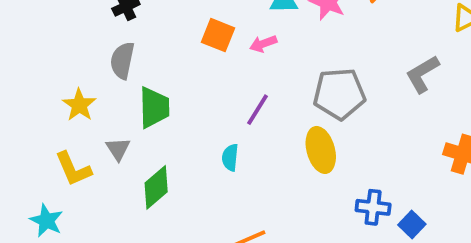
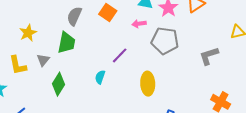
pink arrow: (263, 44) -> (139, 24), moved
gray semicircle: (122, 60) -> (74, 16), moved
gray pentagon: (339, 94) -> (165, 41), moved
green diamond: (156, 187) -> (58, 84), turned -30

